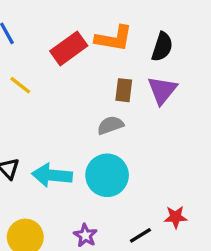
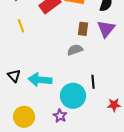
yellow line: (20, 85) -> (21, 26), turned 32
cyan circle: (107, 175) -> (73, 96), moved
black line: (140, 235) -> (93, 82), moved, turned -64

